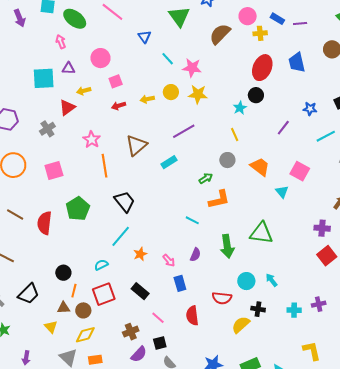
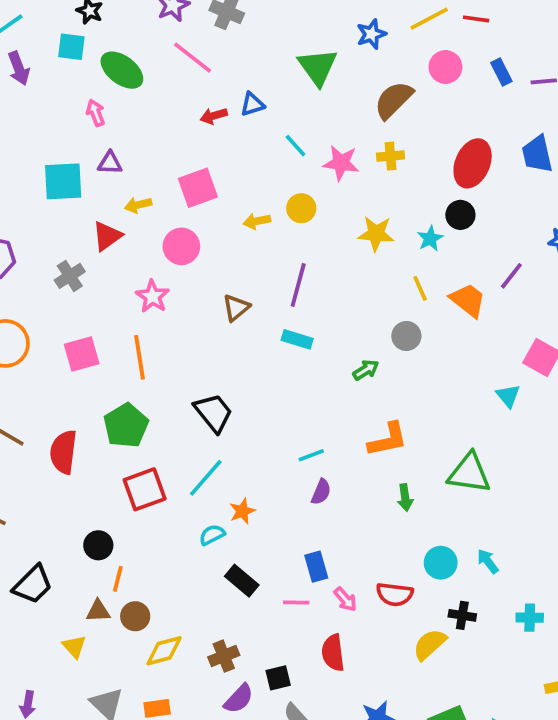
blue rectangle: (277, 19) -> (501, 72), turned 32
yellow cross: (260, 33) -> (391, 156), moved
blue triangle: (144, 37) -> (252, 104), turned 48
pink circle: (100, 58) -> (181, 246), moved
pink square: (116, 81) -> (198, 188), size x1.5
yellow star: (198, 94) -> (376, 234), moved
red arrow: (119, 106) -> (214, 116), moved
purple line: (184, 131) -> (298, 285), moved, turned -45
brown triangle: (136, 145) -> (236, 308), size x0.7
cyan rectangle: (169, 162) -> (297, 339), turned 49
orange line: (104, 166) -> (140, 357), moved
orange trapezoid: (260, 167) -> (468, 300), moved
orange L-shape: (219, 199) -> (388, 440), moved
cyan line: (192, 220) -> (311, 455), moved, turned -48
green arrow: (227, 246) -> (405, 498), size x0.6
purple semicircle: (195, 255) -> (321, 492), moved
pink arrow: (169, 260) -> (345, 599), moved
cyan semicircle: (101, 265) -> (212, 535), moved
red square: (104, 294) -> (145, 489), moved
red semicircle: (192, 316) -> (333, 653), moved
pink line: (158, 318) -> (296, 602), moved, turned -40
yellow diamond: (85, 335) -> (164, 651), moved

